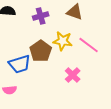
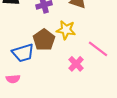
pink line: (89, 45) -> (98, 49), moved

